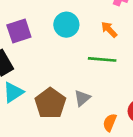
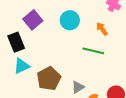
purple square: (19, 31) -> (33, 20), turned -30
gray triangle: (82, 98) -> (78, 87), moved

